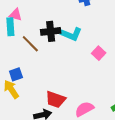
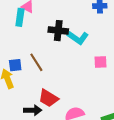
brown line: (30, 44) -> (36, 62), moved
pink square: (99, 53) -> (101, 62), turned 32

